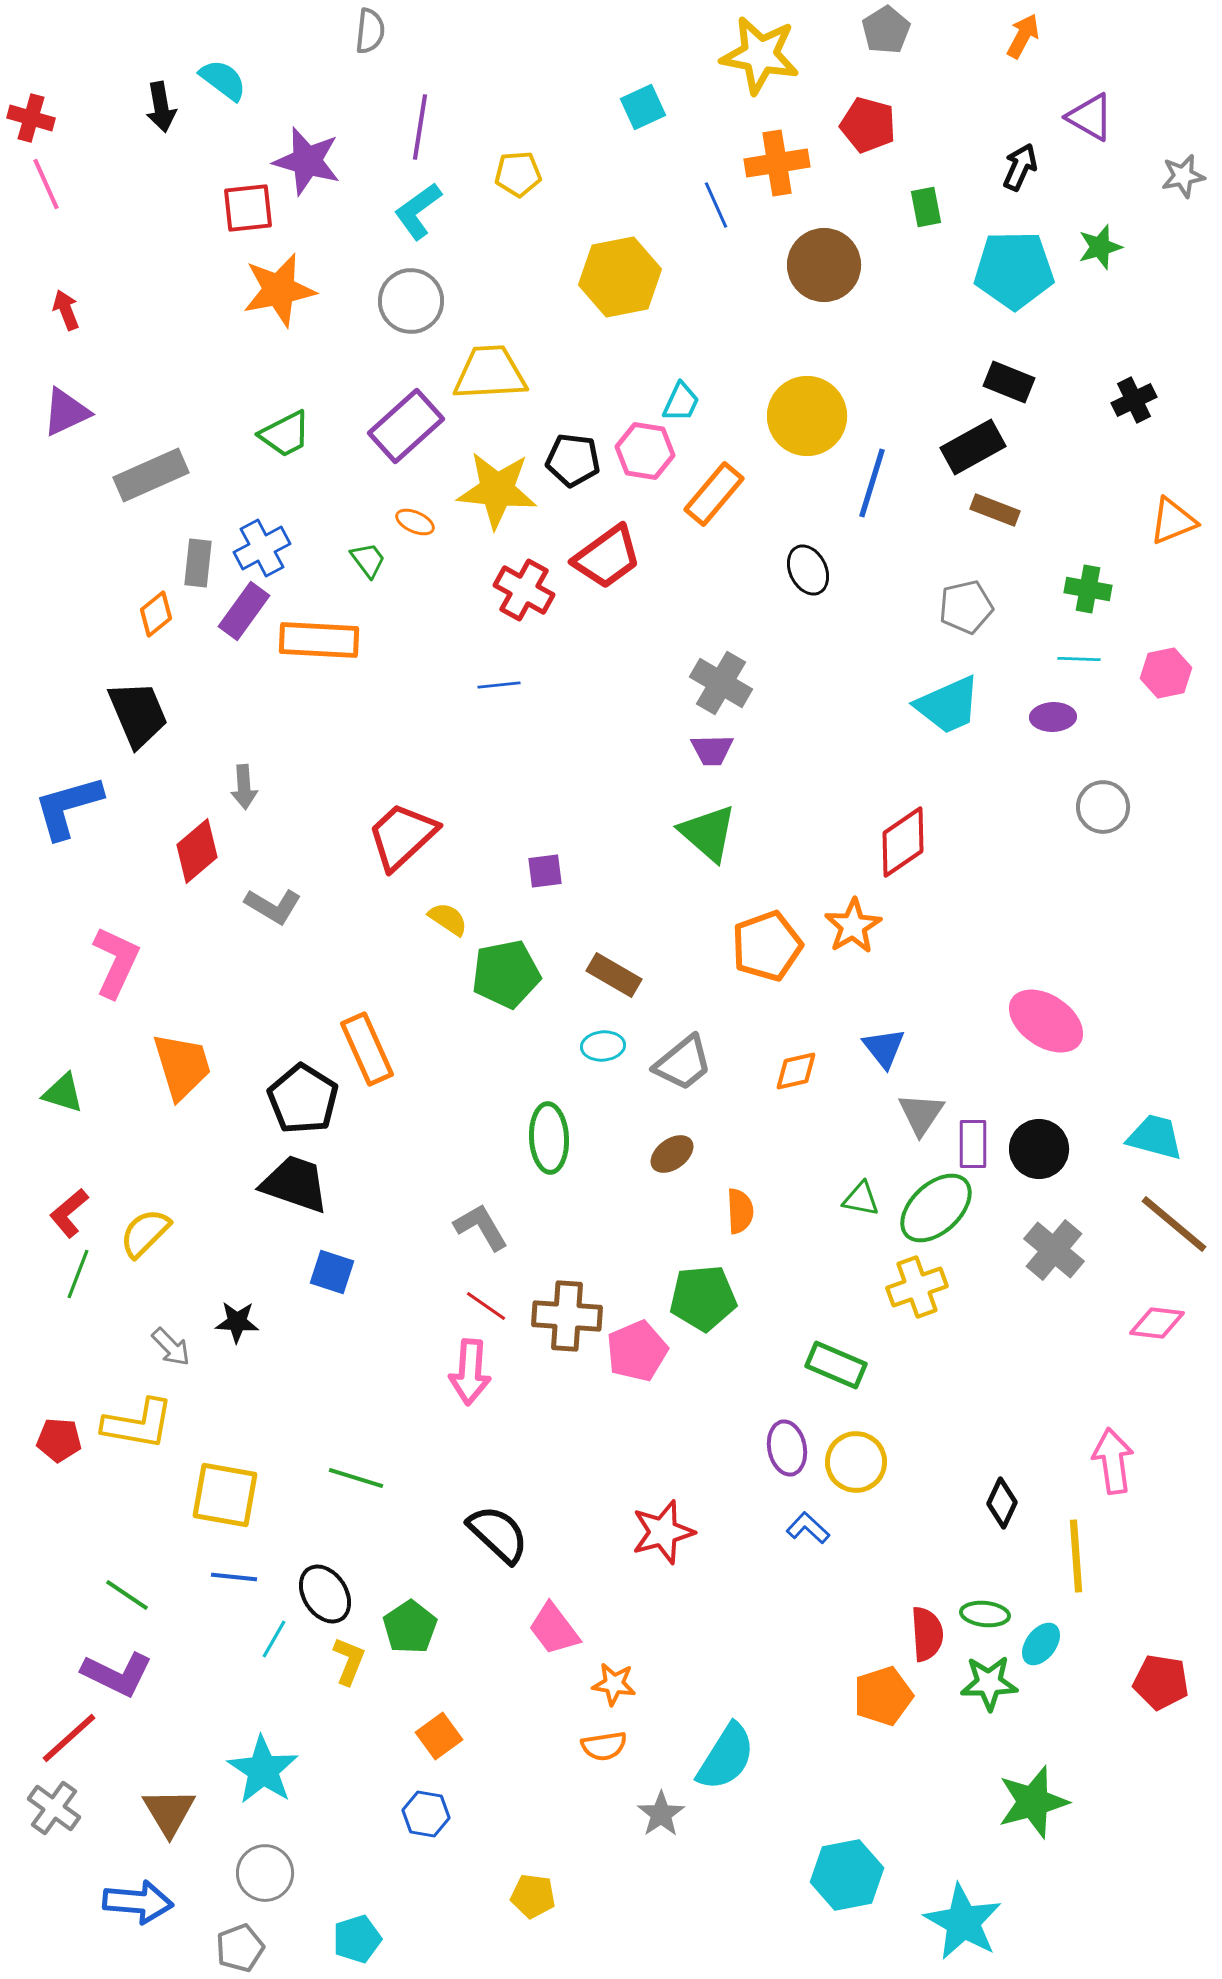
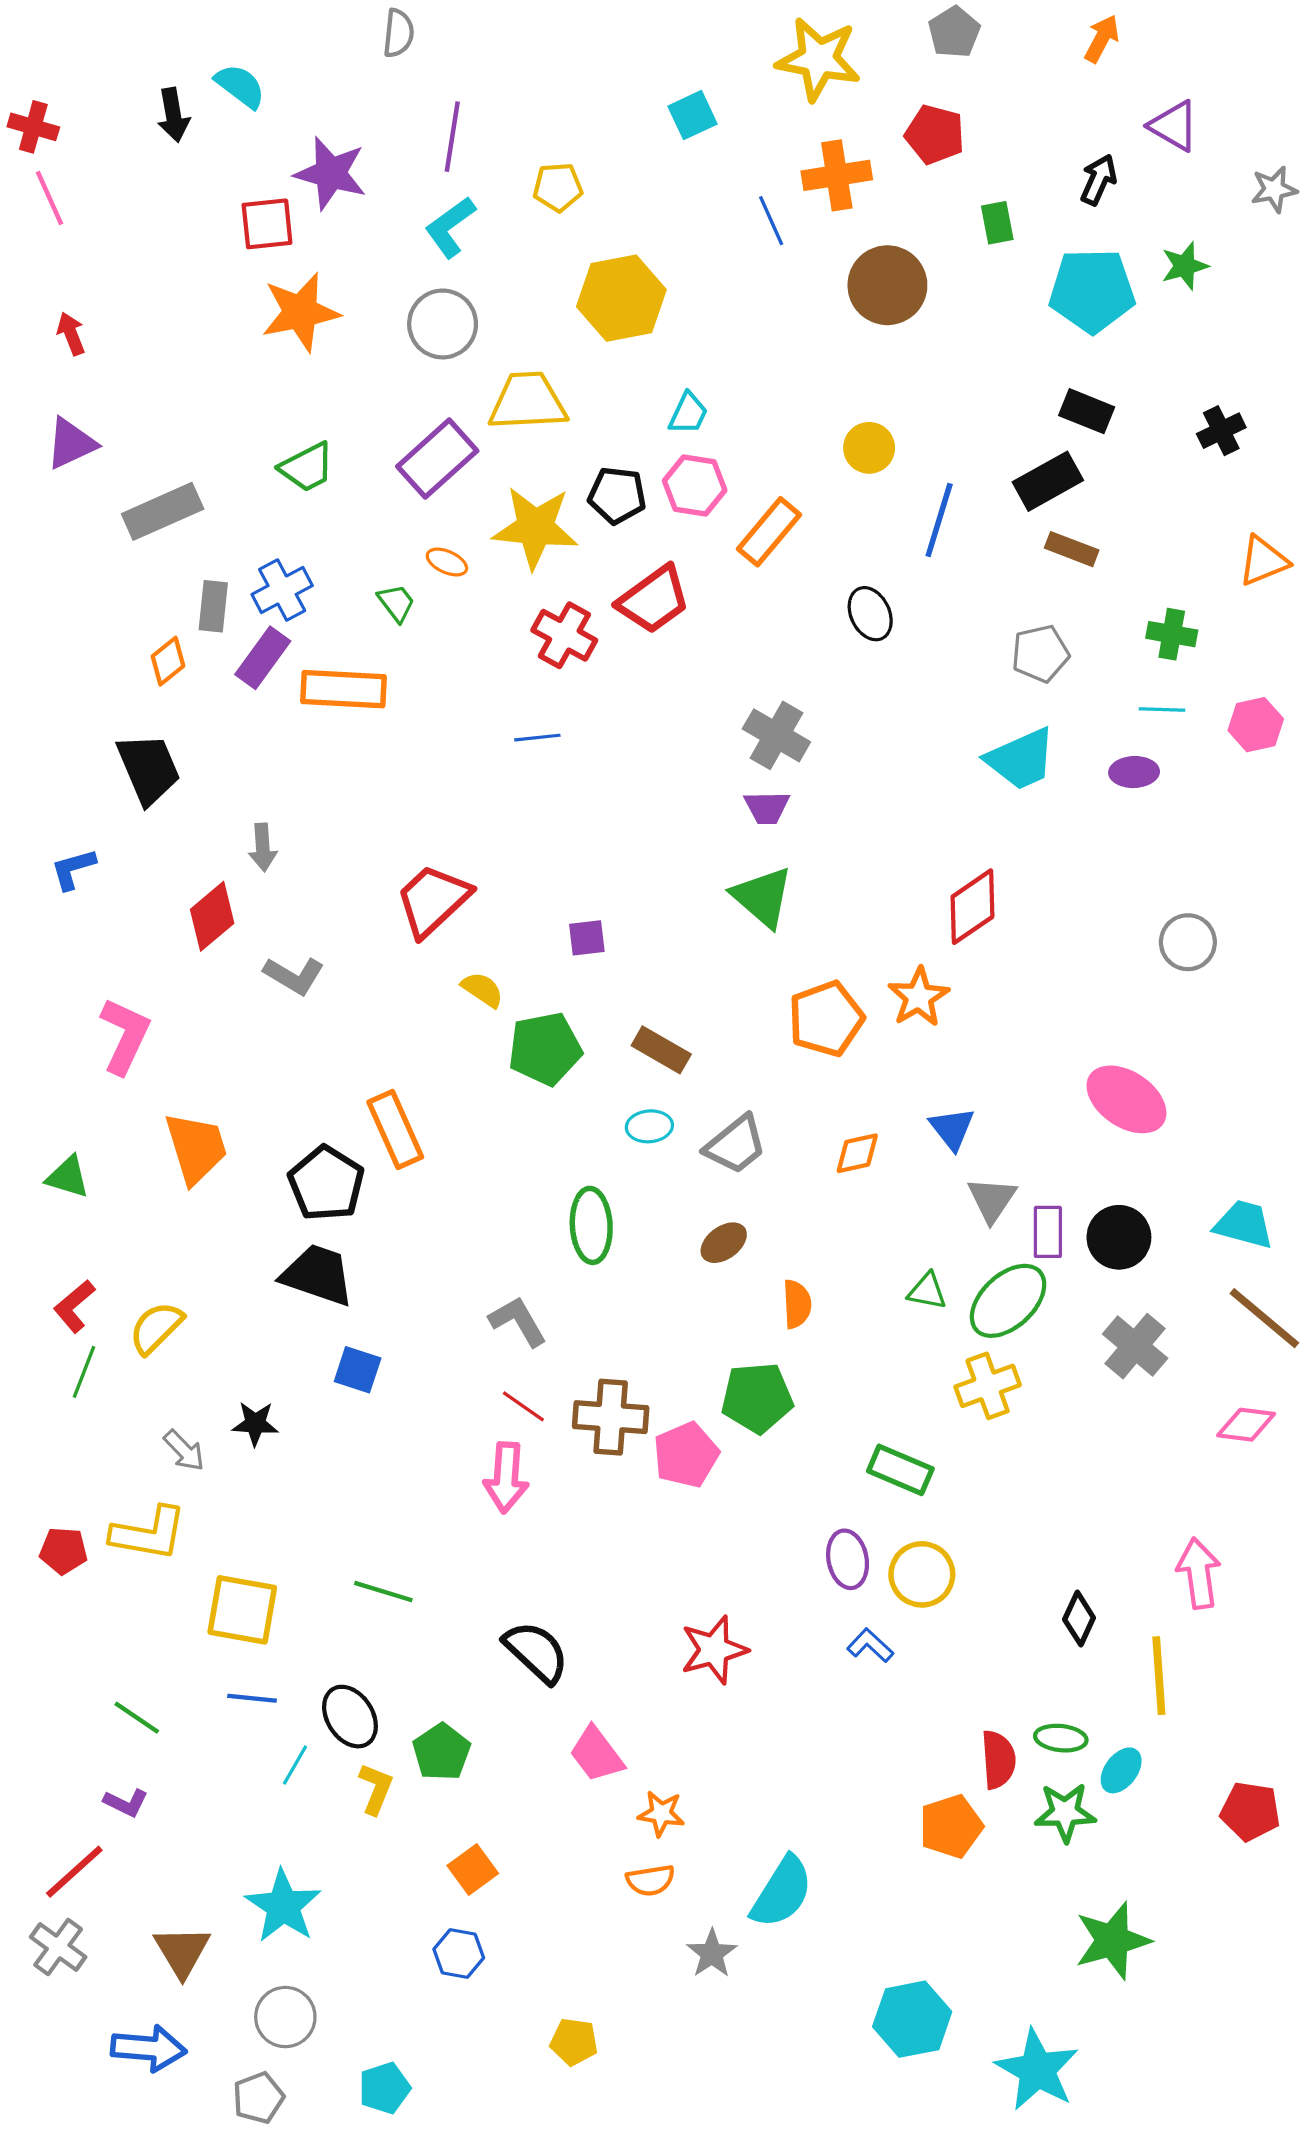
yellow hexagon: (620, 277) -> (621, 298), moved
cyan trapezoid: (681, 402) -> (688, 413), moved
yellow circle: (807, 416) -> (869, 448), size x0.6
blue L-shape: (68, 807) -> (73, 869), size x0.6
gray circle: (1103, 807) -> (1188, 942), moved
purple L-shape: (117, 1674) -> (126, 1803), size x0.6

